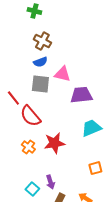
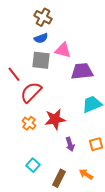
red semicircle: (30, 116) -> (31, 92), turned 85
purple arrow: (50, 182) -> (70, 144), moved

